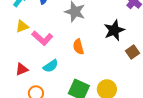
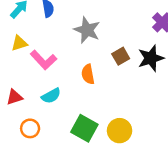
black star: (114, 30) -> (151, 58), moved
brown square: (132, 52) -> (121, 56), moved

